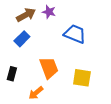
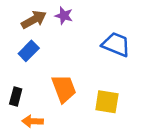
blue trapezoid: (75, 34) -> (116, 44), moved
orange arrow: (36, 93) -> (33, 121), moved, turned 42

